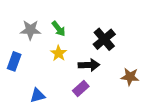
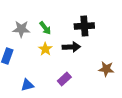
black cross: (104, 39) -> (84, 26), moved, turned 36
black arrow: (89, 65) -> (71, 47), moved

